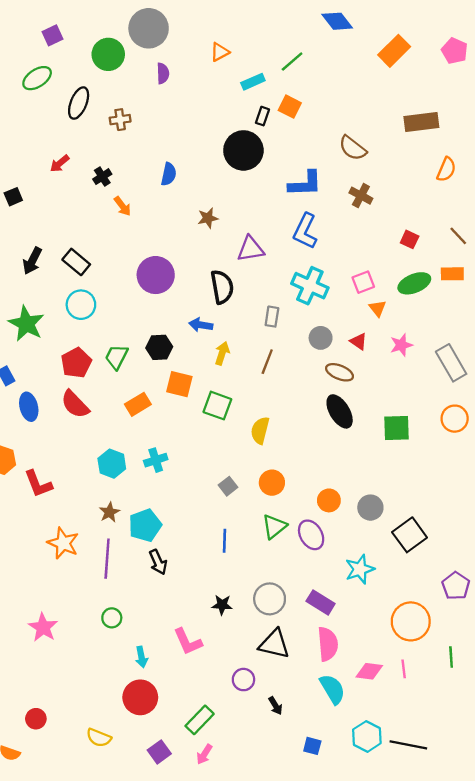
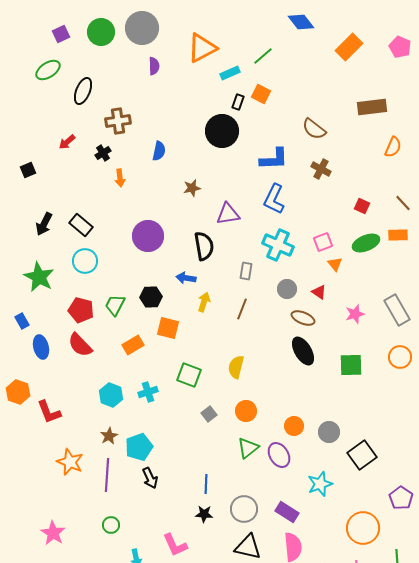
orange triangle: (220, 52) -> (202, 48), size x1.8
green circle: (108, 54) -> (101, 32), moved
brown cross: (120, 120) -> (118, 121), moved, size x1.4
orange arrow: (122, 206) -> (120, 178), turned 30
pink star: (401, 345) -> (355, 314), moved
red pentagon: (76, 363) -> (81, 310), turned -30
green square: (217, 406) -> (189, 375), moved
blue line: (224, 541) -> (206, 484), moved

